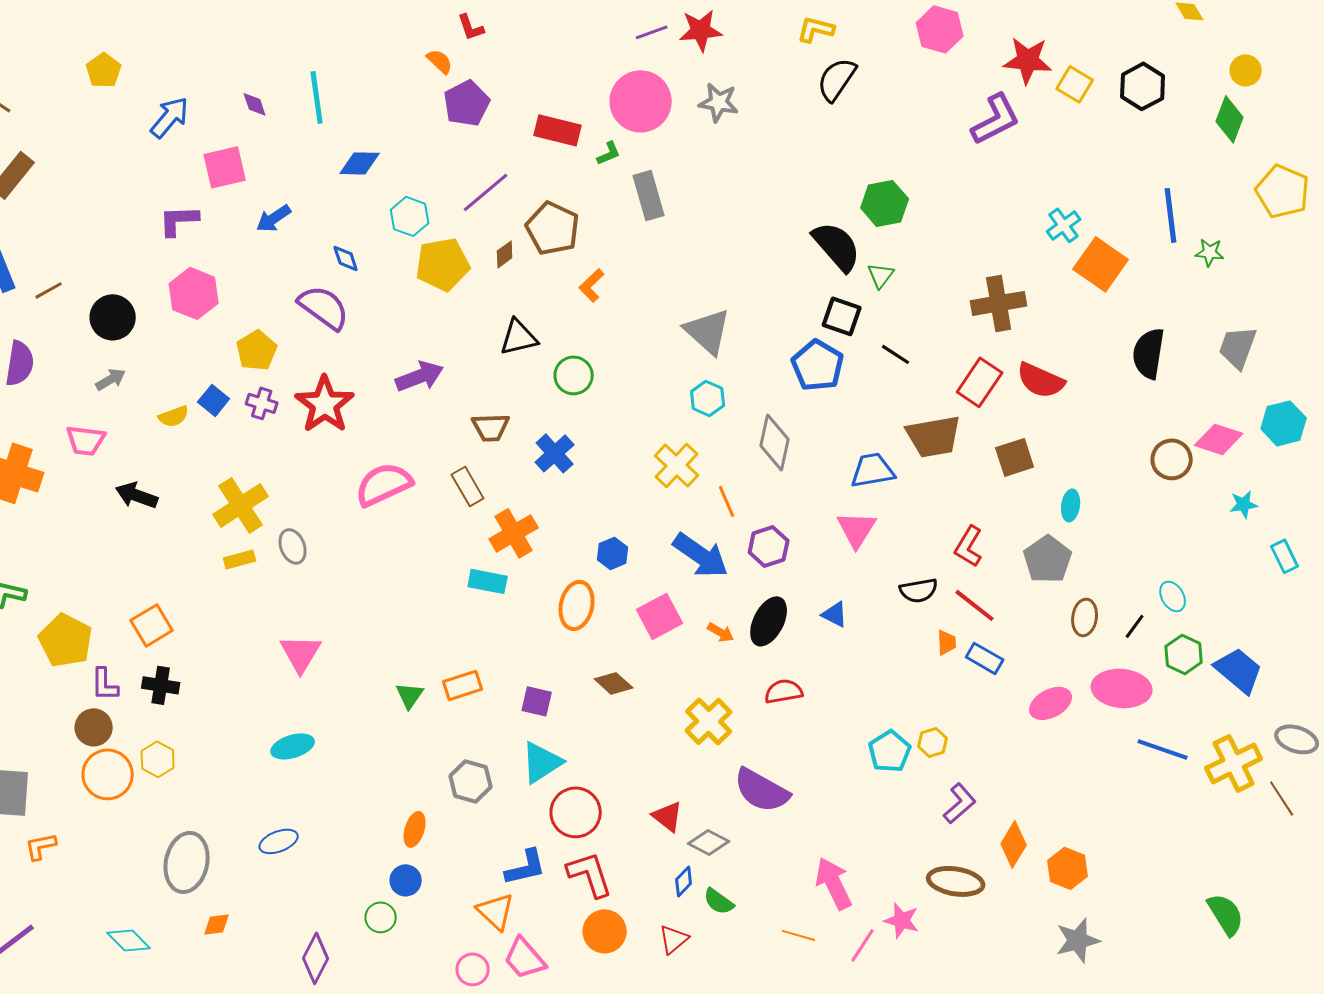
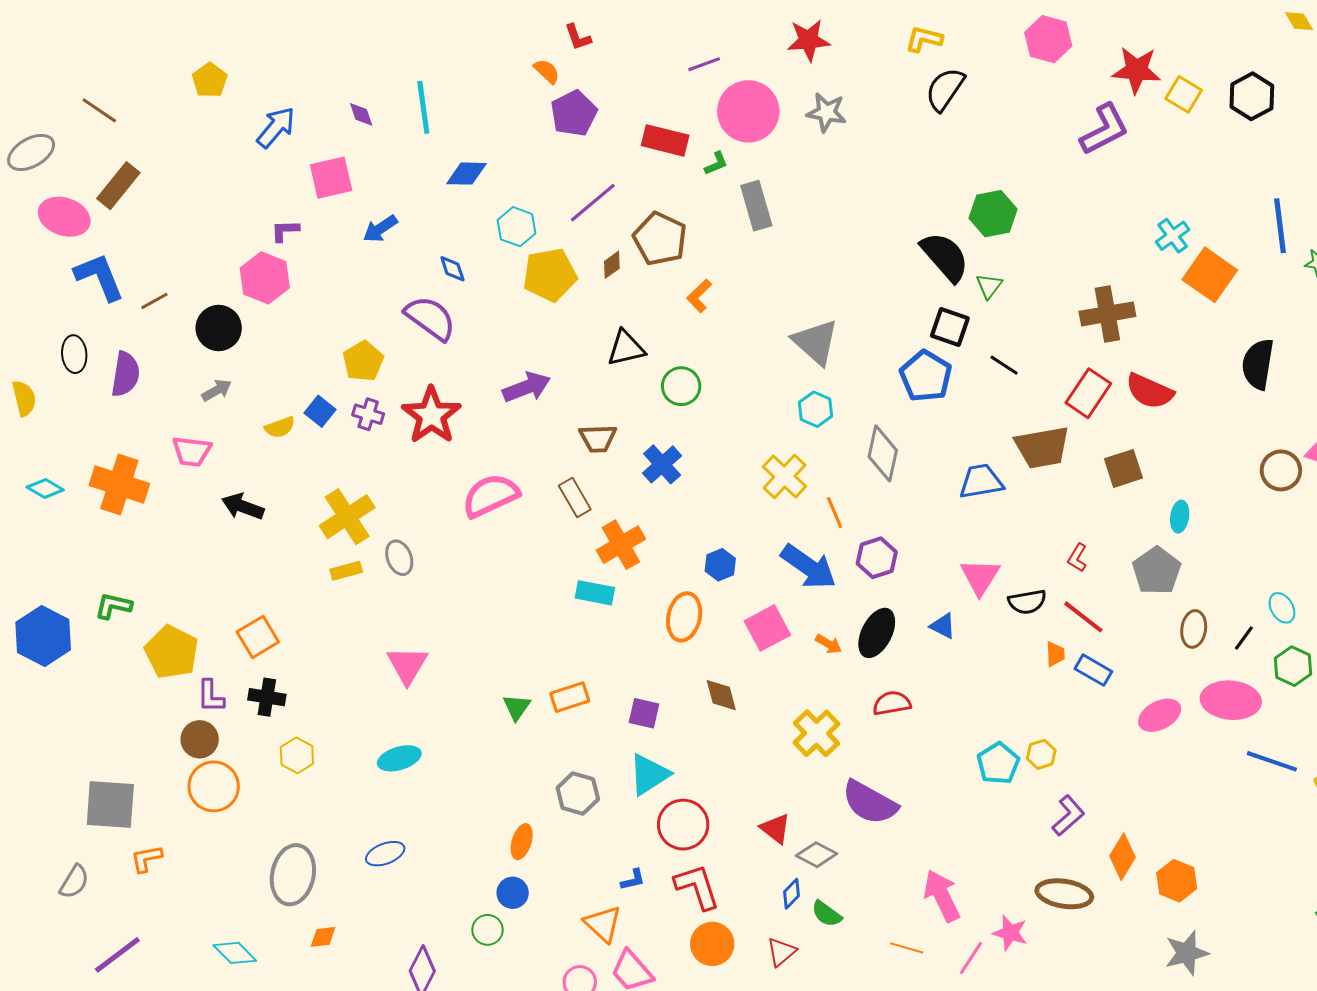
purple line: (652, 32) -> (704, 64), moved
purple L-shape: (179, 220) -> (285, 231), size x0.7
pink hexagon: (194, 293) -> (265, 278), moved
pink triangle: (857, 529) -> (980, 577), moved
red L-shape: (969, 546) -> (1077, 558), size x0.7
brown diamond: (614, 683) -> (721, 695), turned 33
yellow hexagon: (158, 759) -> (297, 755), moved
blue L-shape: (526, 867) -> (633, 880), size x0.6

